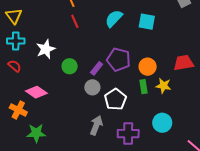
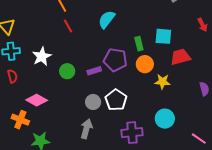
cyan square: (147, 22) -> (163, 36), moved
red semicircle: (15, 66) -> (12, 76), turned 40
purple rectangle: (97, 68) -> (94, 71), turned 40
gray circle: (92, 87) -> (93, 102), moved
green rectangle: (143, 87) -> (139, 44), moved
gray arrow: (96, 125) -> (86, 129), moved

